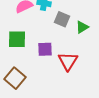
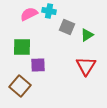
purple square: (45, 49) -> (38, 65), moved
red triangle: (68, 61) -> (86, 66), moved

